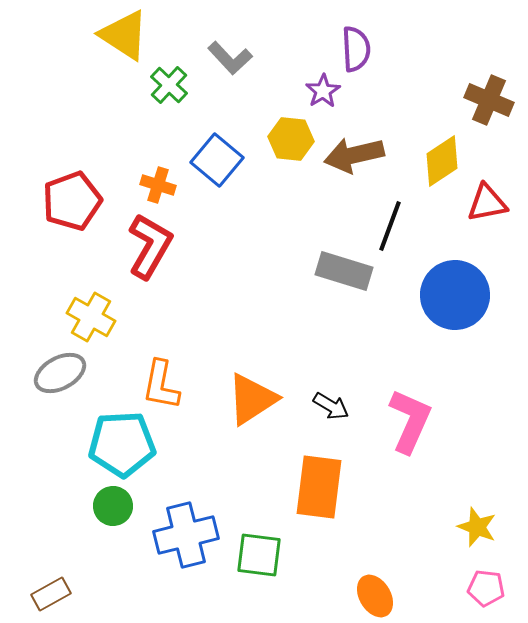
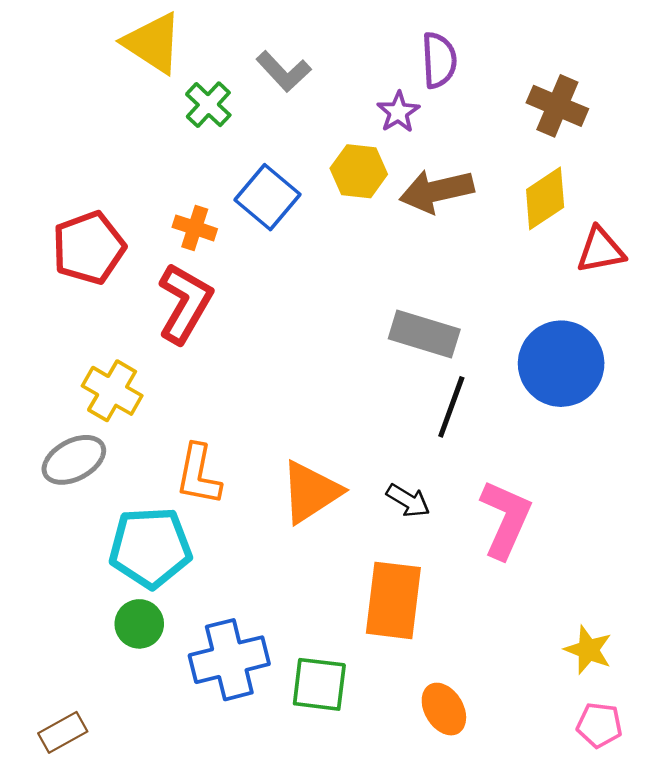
brown cross: (489, 100) -> (557, 106), moved
black line: (390, 226) -> (451, 407), moved
orange ellipse: (375, 596) -> (444, 709), moved

